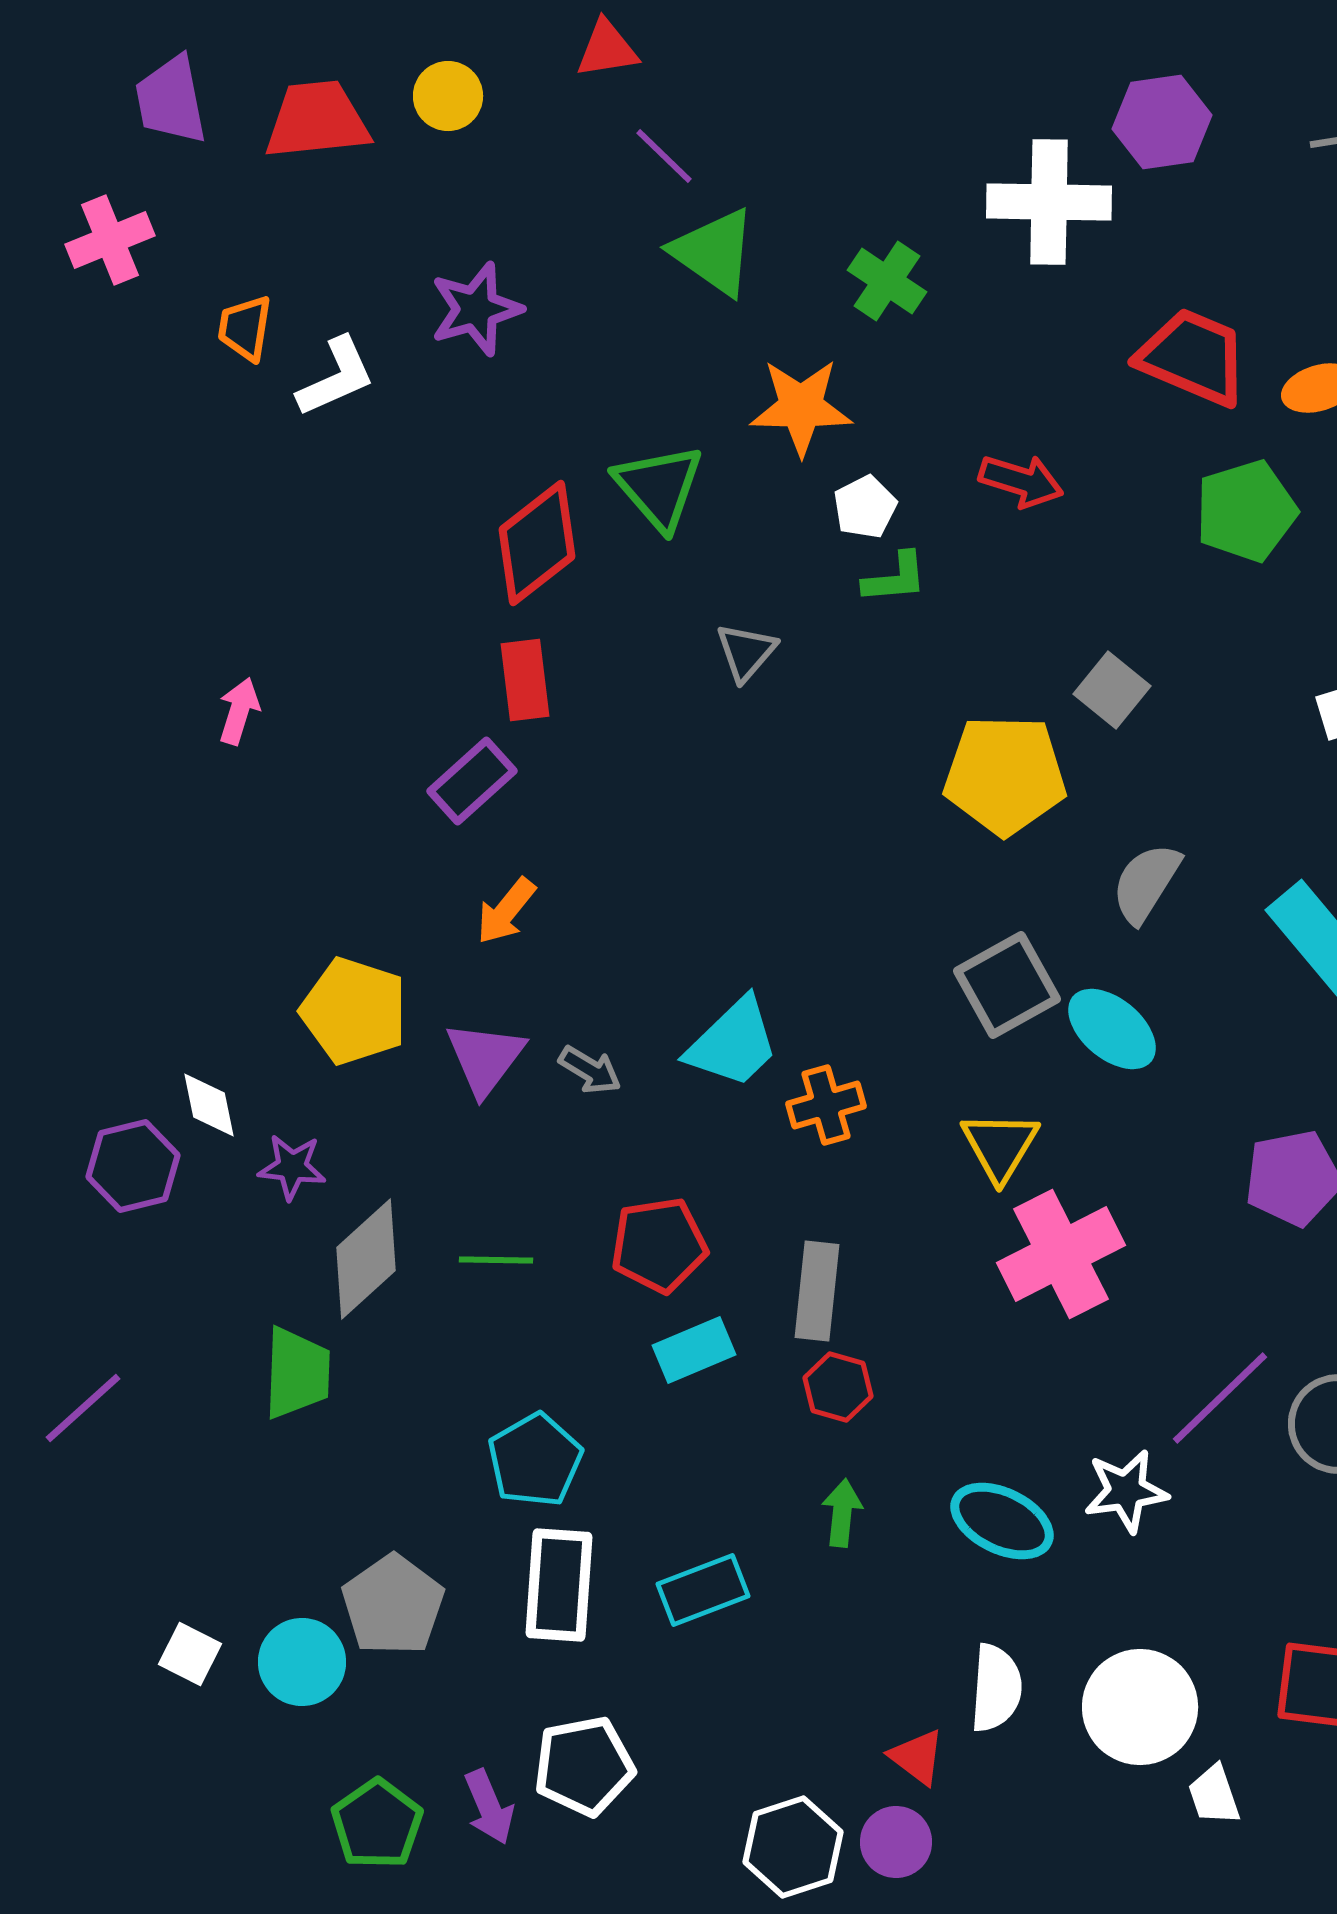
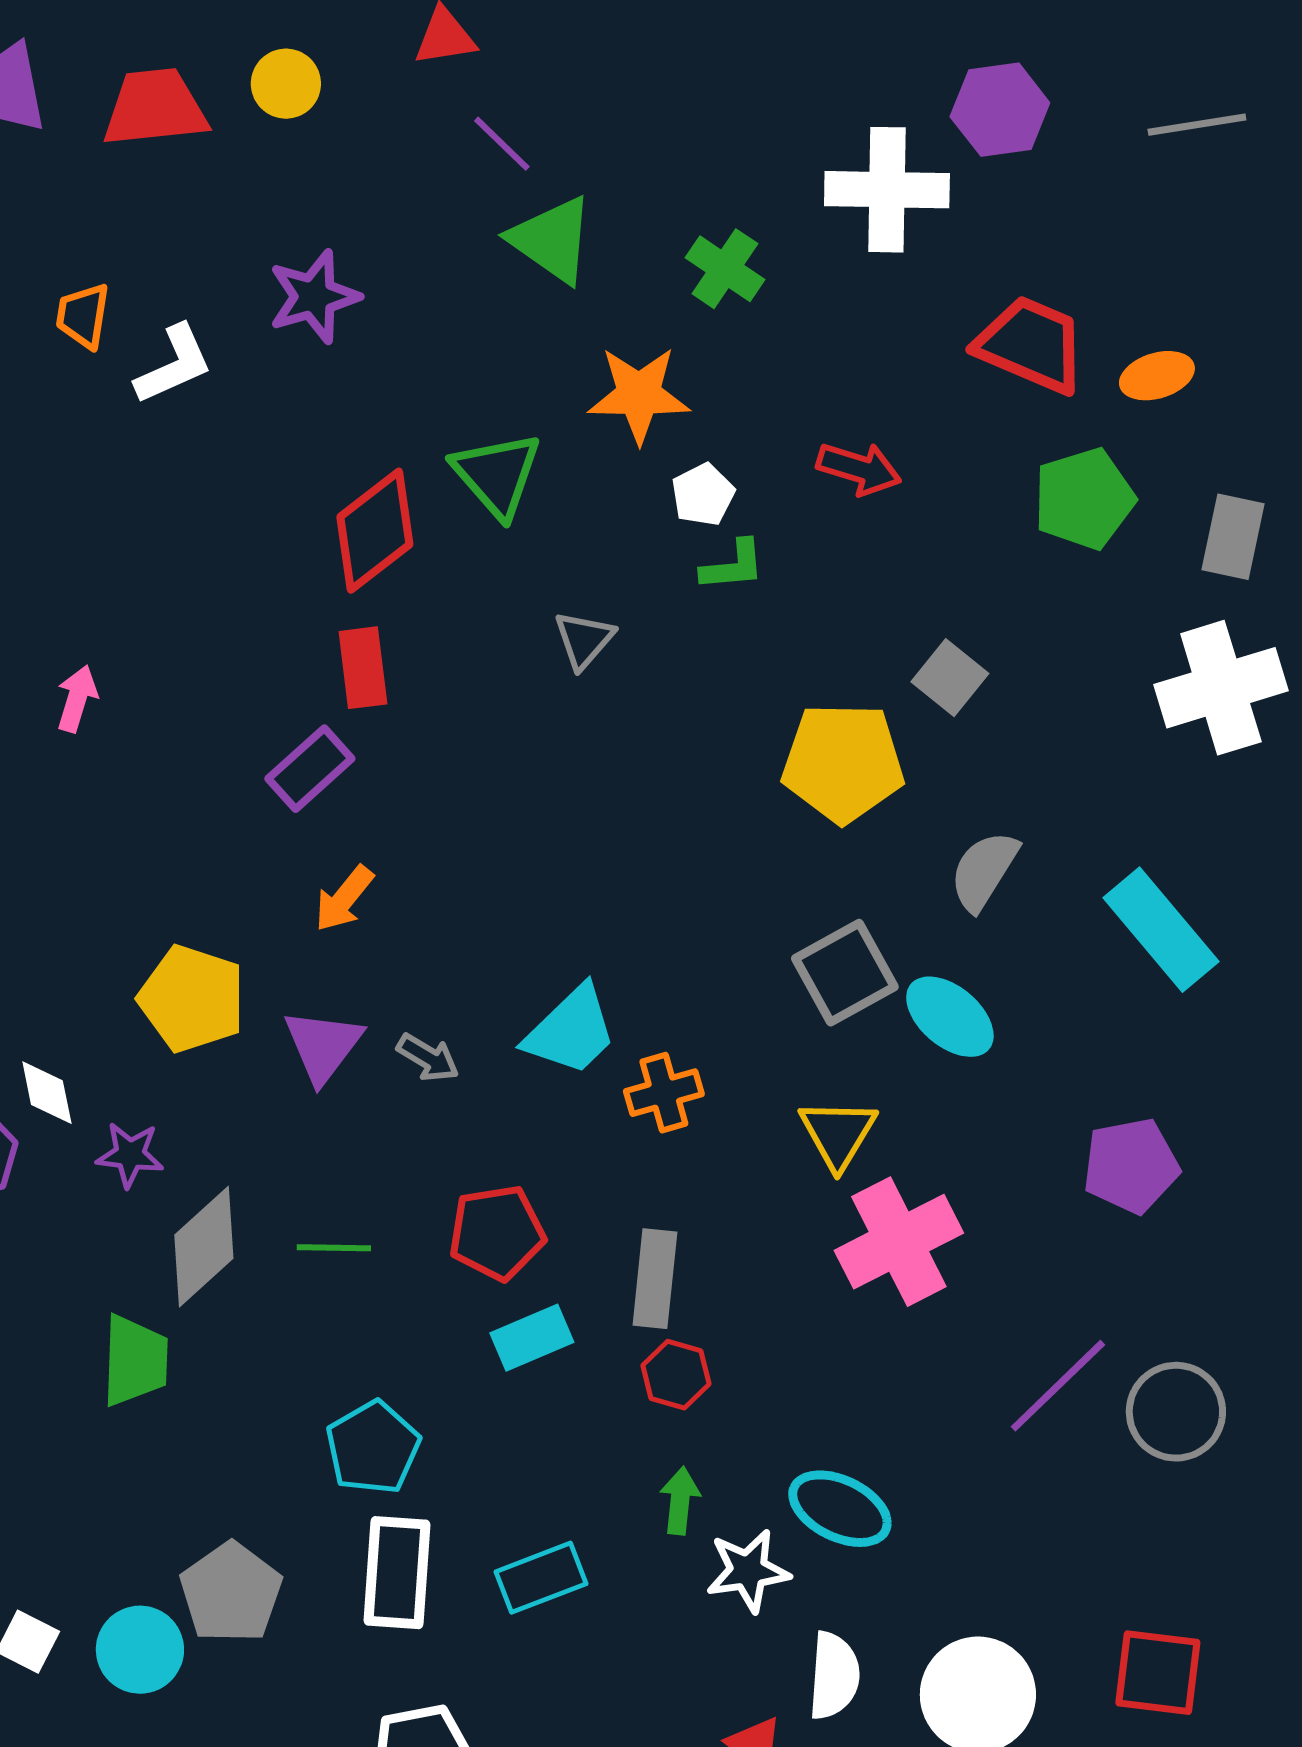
white star: (1126, 1491) -> (748, 1571), moved

